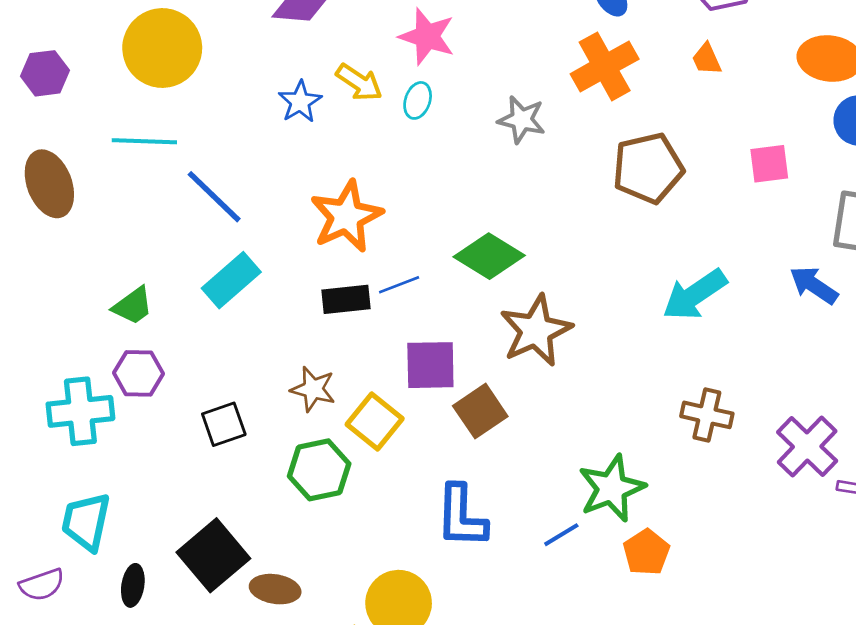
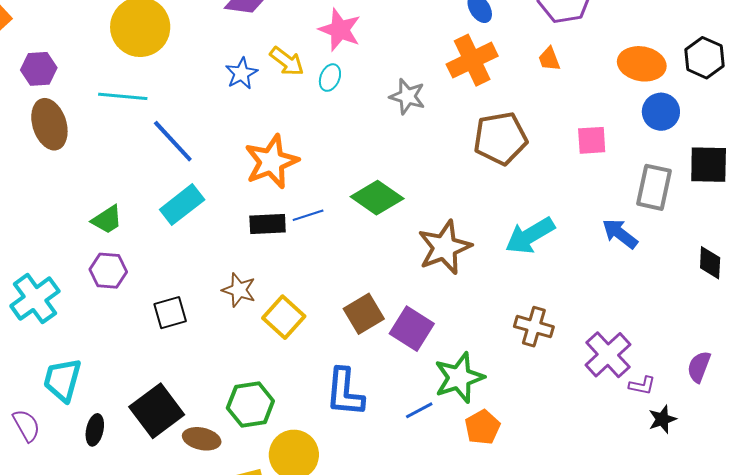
purple hexagon: (45, 73) -> (39, 69), moved
brown star: (536, 331) -> (444, 247), moved
purple square: (430, 365) -> (412, 329), moved, turned 30
cyan cross: (80, 411) -> (35, 299), moved, turned -33
green hexagon: (319, 470) -> (250, 405), moved
purple semicircle: (42, 585) -> (26, 425), turned -104

